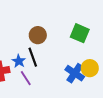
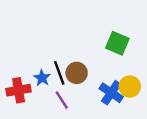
brown circle: (38, 35) -> (77, 73), moved
purple line: (26, 78) -> (62, 100), moved

